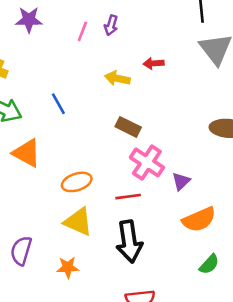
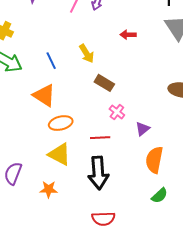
yellow arrow: (117, 78) -> (87, 53), moved, turned -138
orange triangle: (27, 153) -> (44, 95), moved
pink cross: (147, 162) -> (117, 112), size x0.6
orange semicircle: (199, 220) -> (154, 160), turned 120

